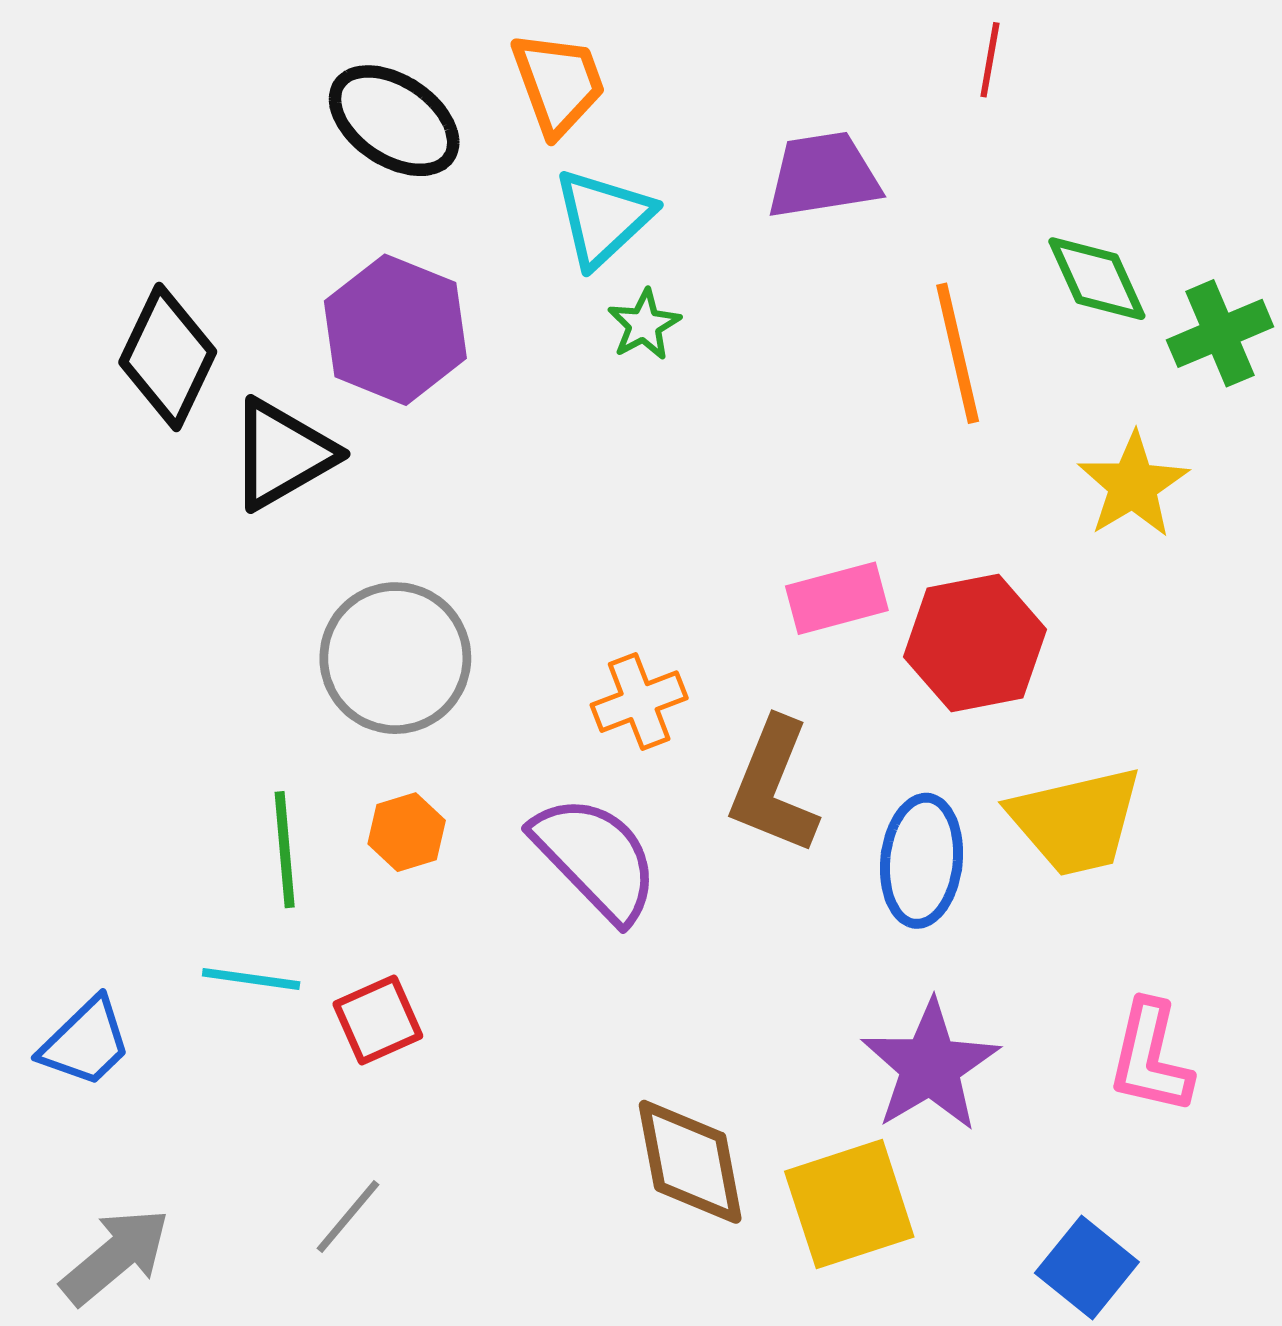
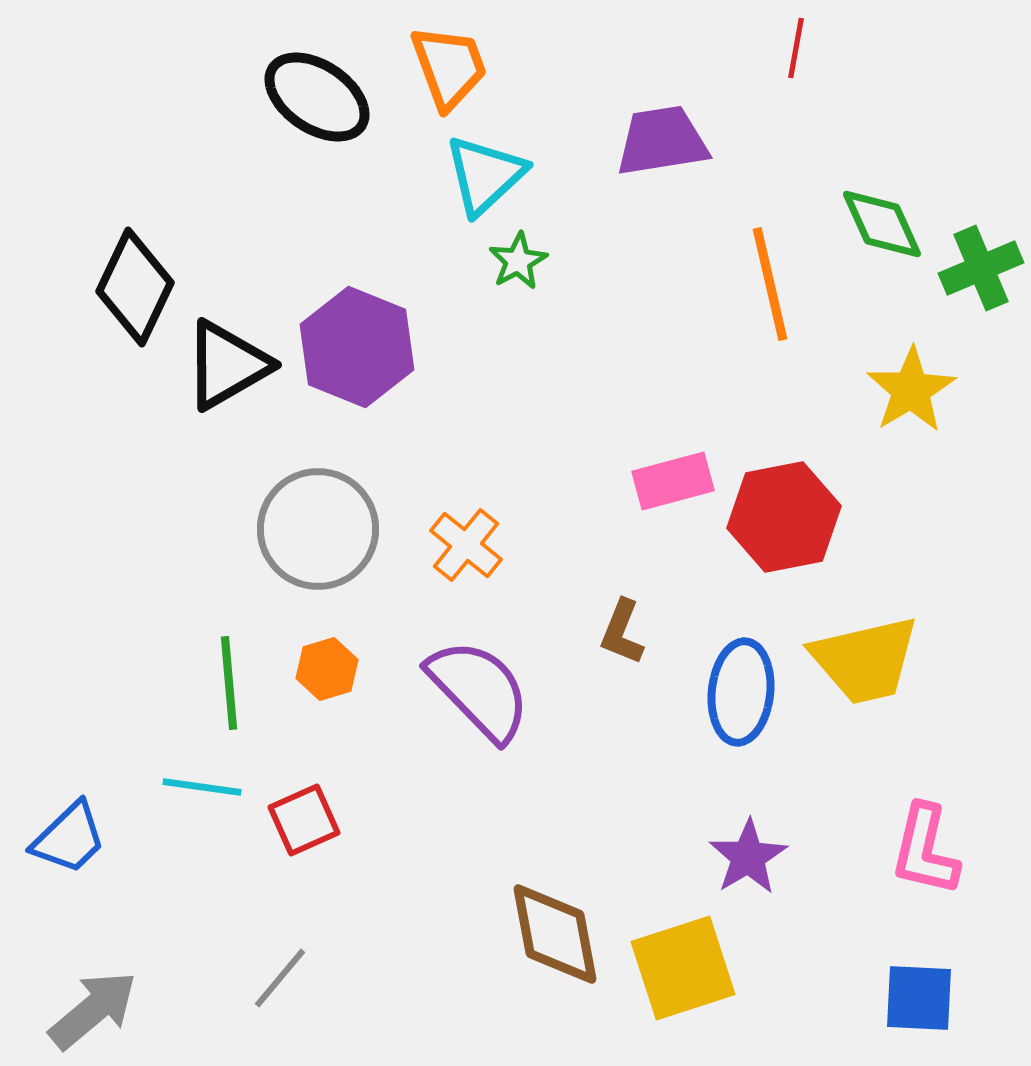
purple hexagon: (395, 330) -> (357, 347), moved
orange cross: (639, 702) -> (466, 545), moved, turned -30
brown L-shape: (773, 786) -> (622, 632), size x0.6
purple star: (930, 1066) -> (748, 857), size x0.7
blue square: (1087, 1268) -> (919, 998), moved, turned -36

